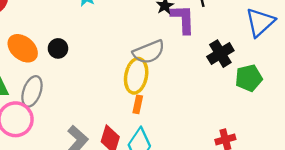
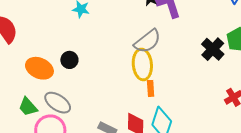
black cross: (220, 54) -> (213, 49), moved
gray ellipse: (32, 91) -> (58, 103), turned -60

